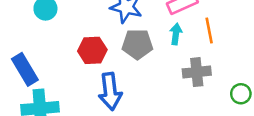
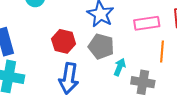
cyan arrow: (176, 34) -> (120, 67), moved

